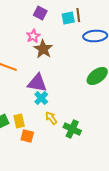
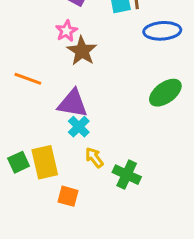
yellow rectangle: (19, 121) -> (45, 162), size x1.5
orange square: (27, 136) -> (68, 196), moved

